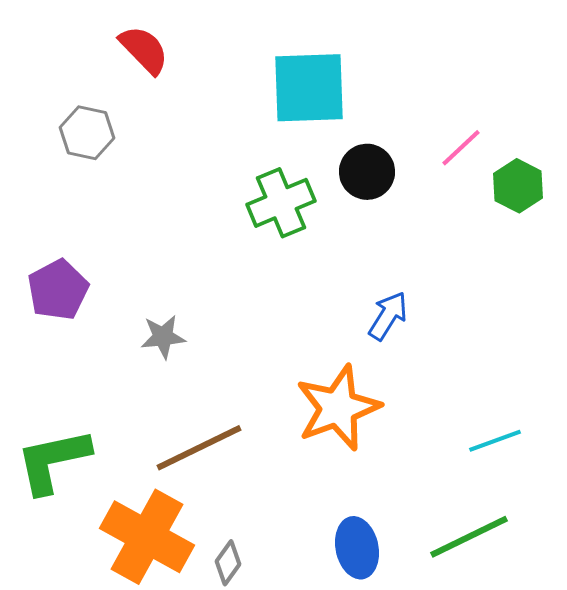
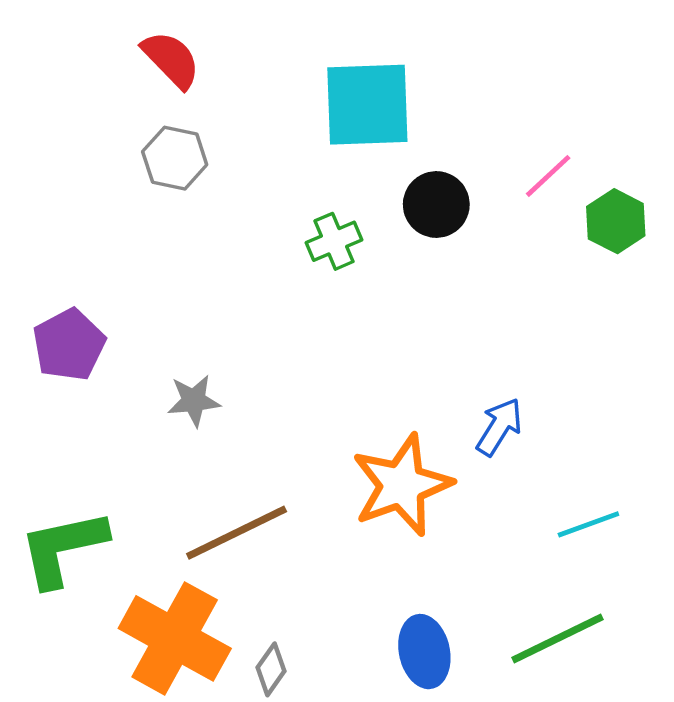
gray hexagon: (87, 133) -> (175, 158), moved
green cross: (281, 203) -> (334, 241), size x0.7
blue arrow: (388, 316) -> (499, 427), moved

